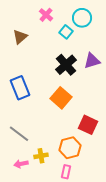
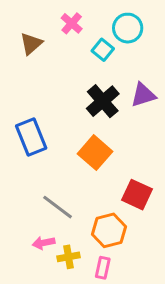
brown triangle: (20, 37) -> (31, 44), moved
gray line: (19, 134) -> (58, 207), moved
yellow cross: (41, 156) -> (68, 257), moved
pink arrow: (21, 164) -> (44, 243), moved

